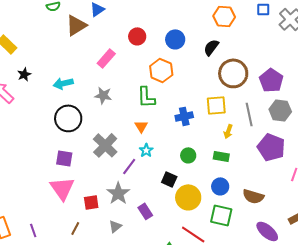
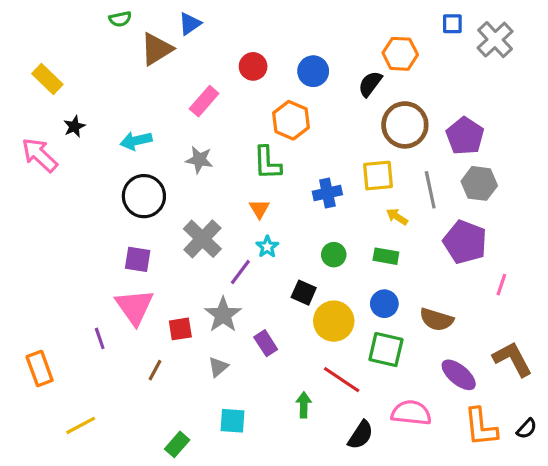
orange hexagon: (224, 16) -> (400, 54), moved
yellow arrow: (228, 131) -> (397, 217), turned 104
purple line: (33, 230) -> (100, 338), moved

